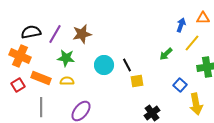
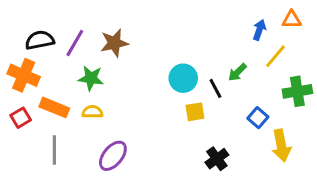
cyan circle: (104, 65) -> (183, 78), moved
black line: (127, 65) -> (215, 88), moved

